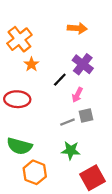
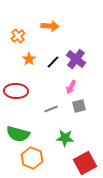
orange arrow: (77, 28) -> (50, 26), moved
orange cross: (19, 39) -> (18, 36), size x0.6
black line: (60, 80) -> (53, 62), moved
gray line: (67, 122) -> (51, 109), moved

